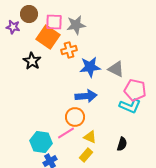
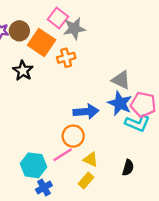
brown circle: (29, 14) -> (19, 31), moved
pink square: (54, 22) -> (58, 18), moved, turned 36
blue star: (90, 67) -> (120, 103), moved, turned 30

